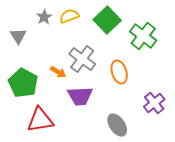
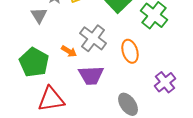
gray triangle: (18, 36) -> (39, 15), moved

